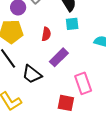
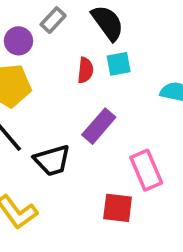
red semicircle: (46, 34) -> (85, 70), moved
black trapezoid: (32, 74) -> (52, 160), turned -50

